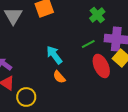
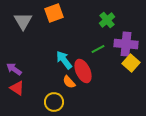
red ellipse: (101, 66) -> (83, 71), moved
yellow circle: (26, 97) -> (54, 102), moved

